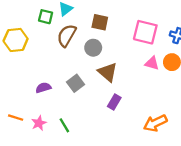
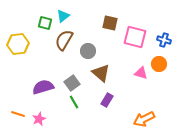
brown square: (100, 22) -> (110, 23), moved
pink triangle: (152, 63) -> (141, 73), moved
purple semicircle: (43, 88) -> (43, 87), size x1.5
green line: (64, 125) -> (74, 102), moved

